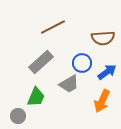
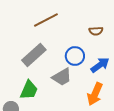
brown semicircle: (103, 38) -> (96, 31), size x0.6

